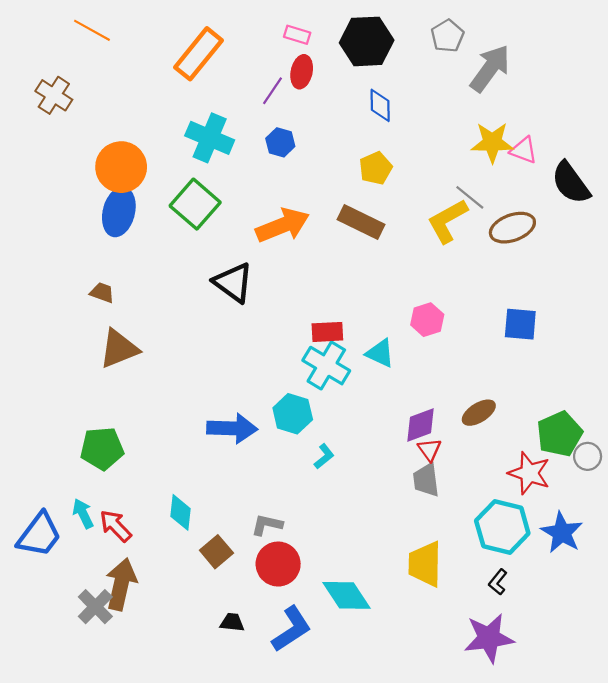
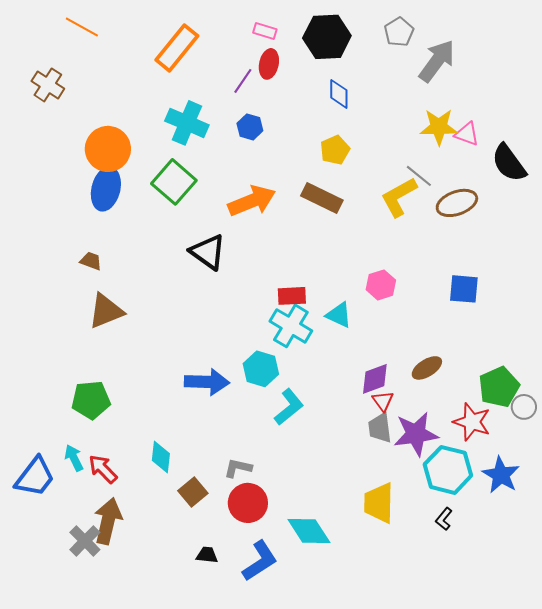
cyan L-shape: (324, 456) -> (289, 407), size x1.6
purple star: (489, 638) -> (416, 434), moved

